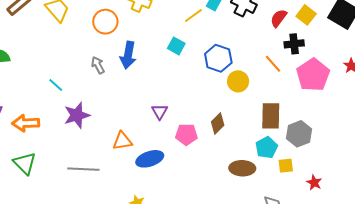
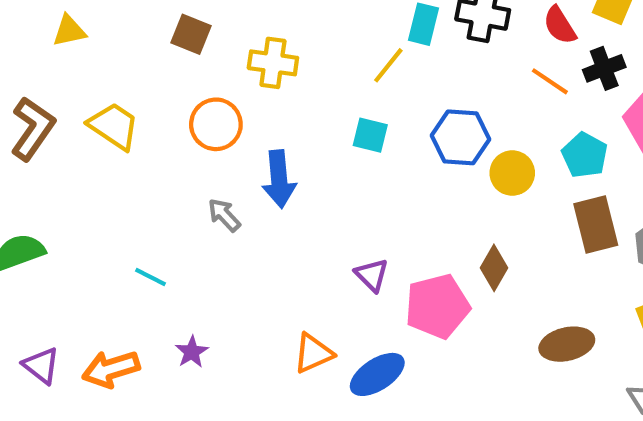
red semicircle: (279, 18) -> (560, 25), turned -54
orange line: (273, 64) -> (550, 81), moved
purple star: (77, 115) -> (192, 352), moved, size x0.6
pink pentagon: (186, 134) -> (437, 306), size x1.4
cyan pentagon: (266, 148) -> (585, 155), moved

